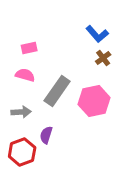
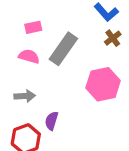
gray rectangle: (57, 91) -> (63, 49), moved

